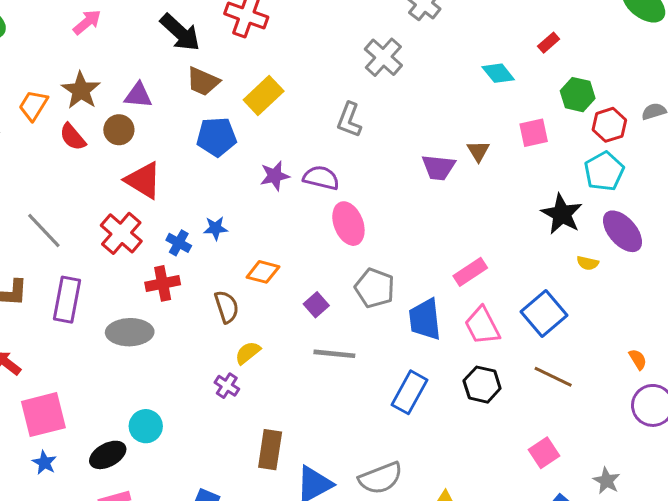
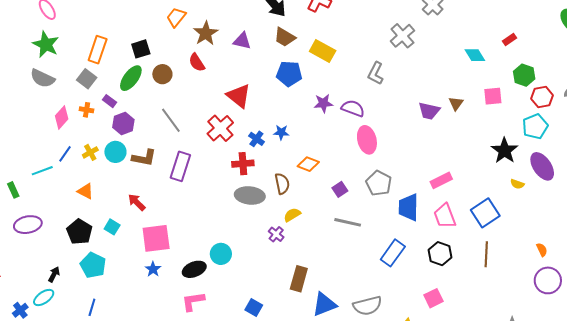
yellow rectangle: (264, 96) -> (323, 51), turned 65
orange trapezoid: (33, 105) -> (176, 17), moved
brown circle: (119, 130) -> (162, 74), moved
gray ellipse: (130, 332) -> (250, 195), moved
brown line: (553, 377) -> (486, 254), turned 60
pink square: (544, 453) -> (434, 298), moved

